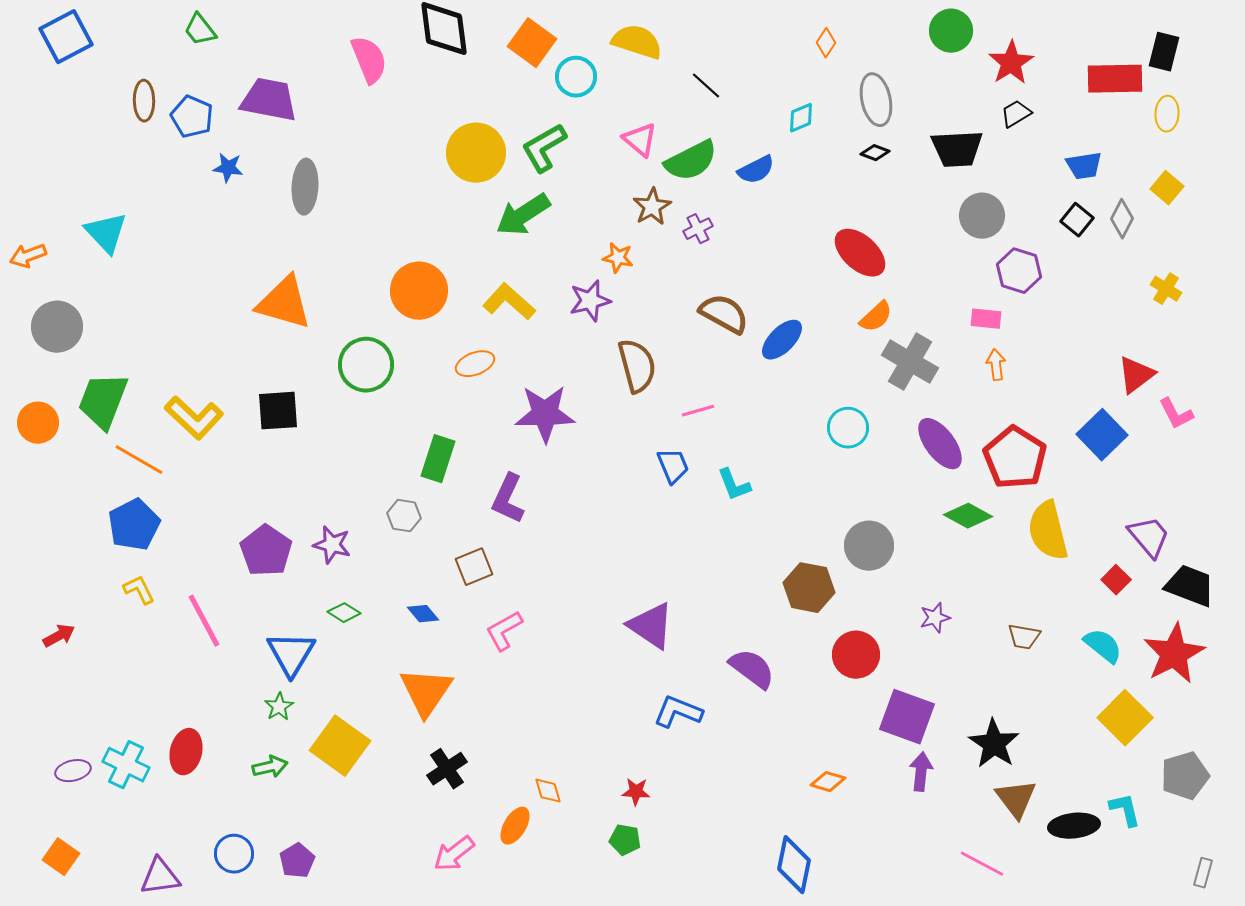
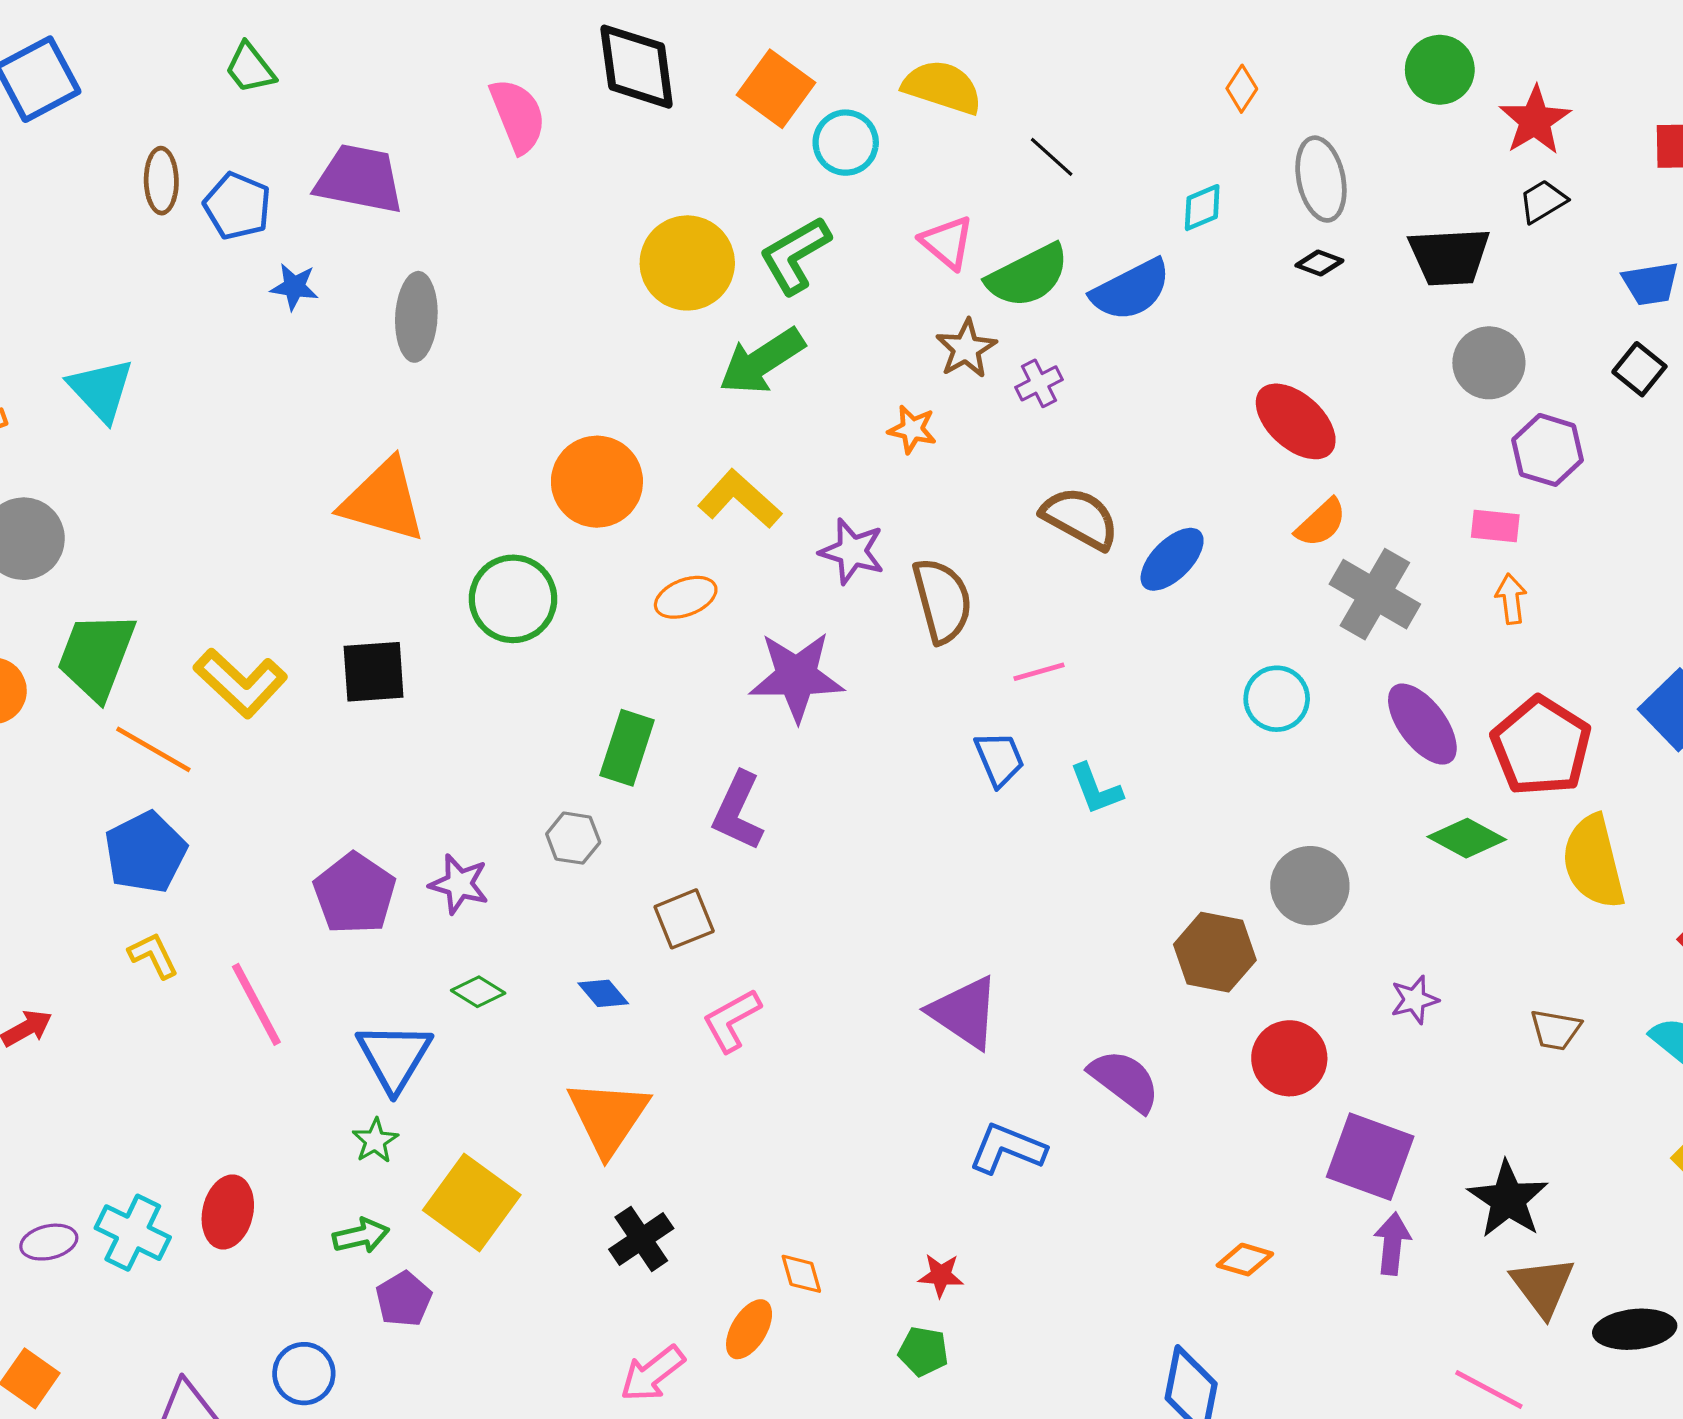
blue semicircle: (756, 170) -> (1131, 290), size x1.4
purple star: (590, 301) -> (852, 551), moved, turned 30
purple pentagon: (297, 861) -> (404, 1299), moved

